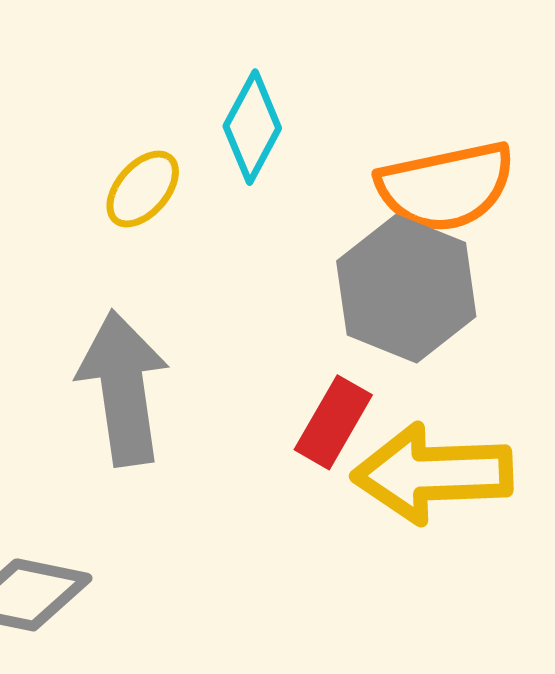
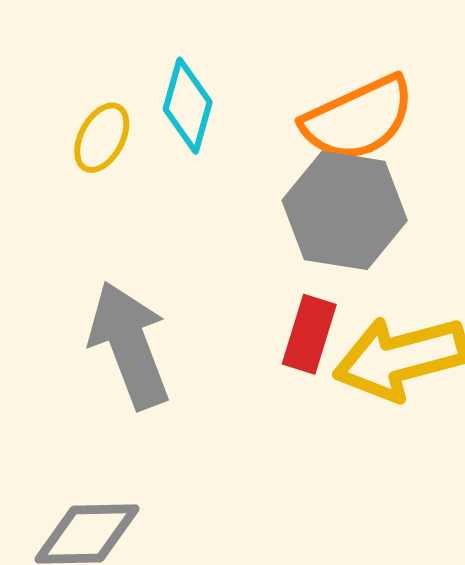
yellow ellipse: (143, 189) -> (102, 138), moved

